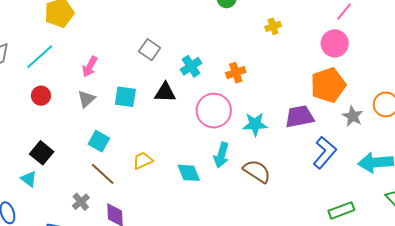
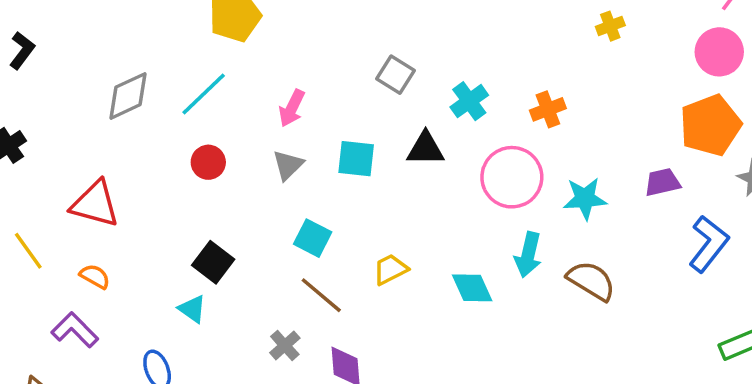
purple trapezoid: (300, 117) -> (662, 182), size x0.7

